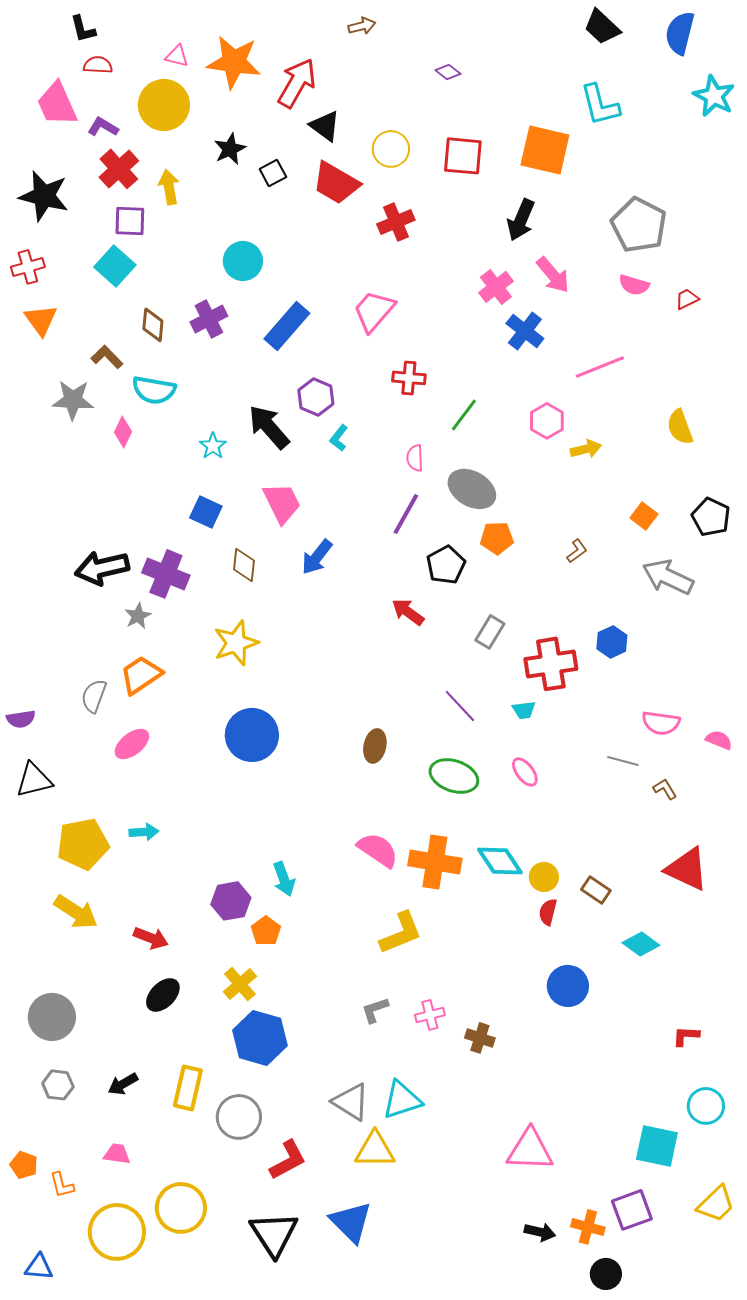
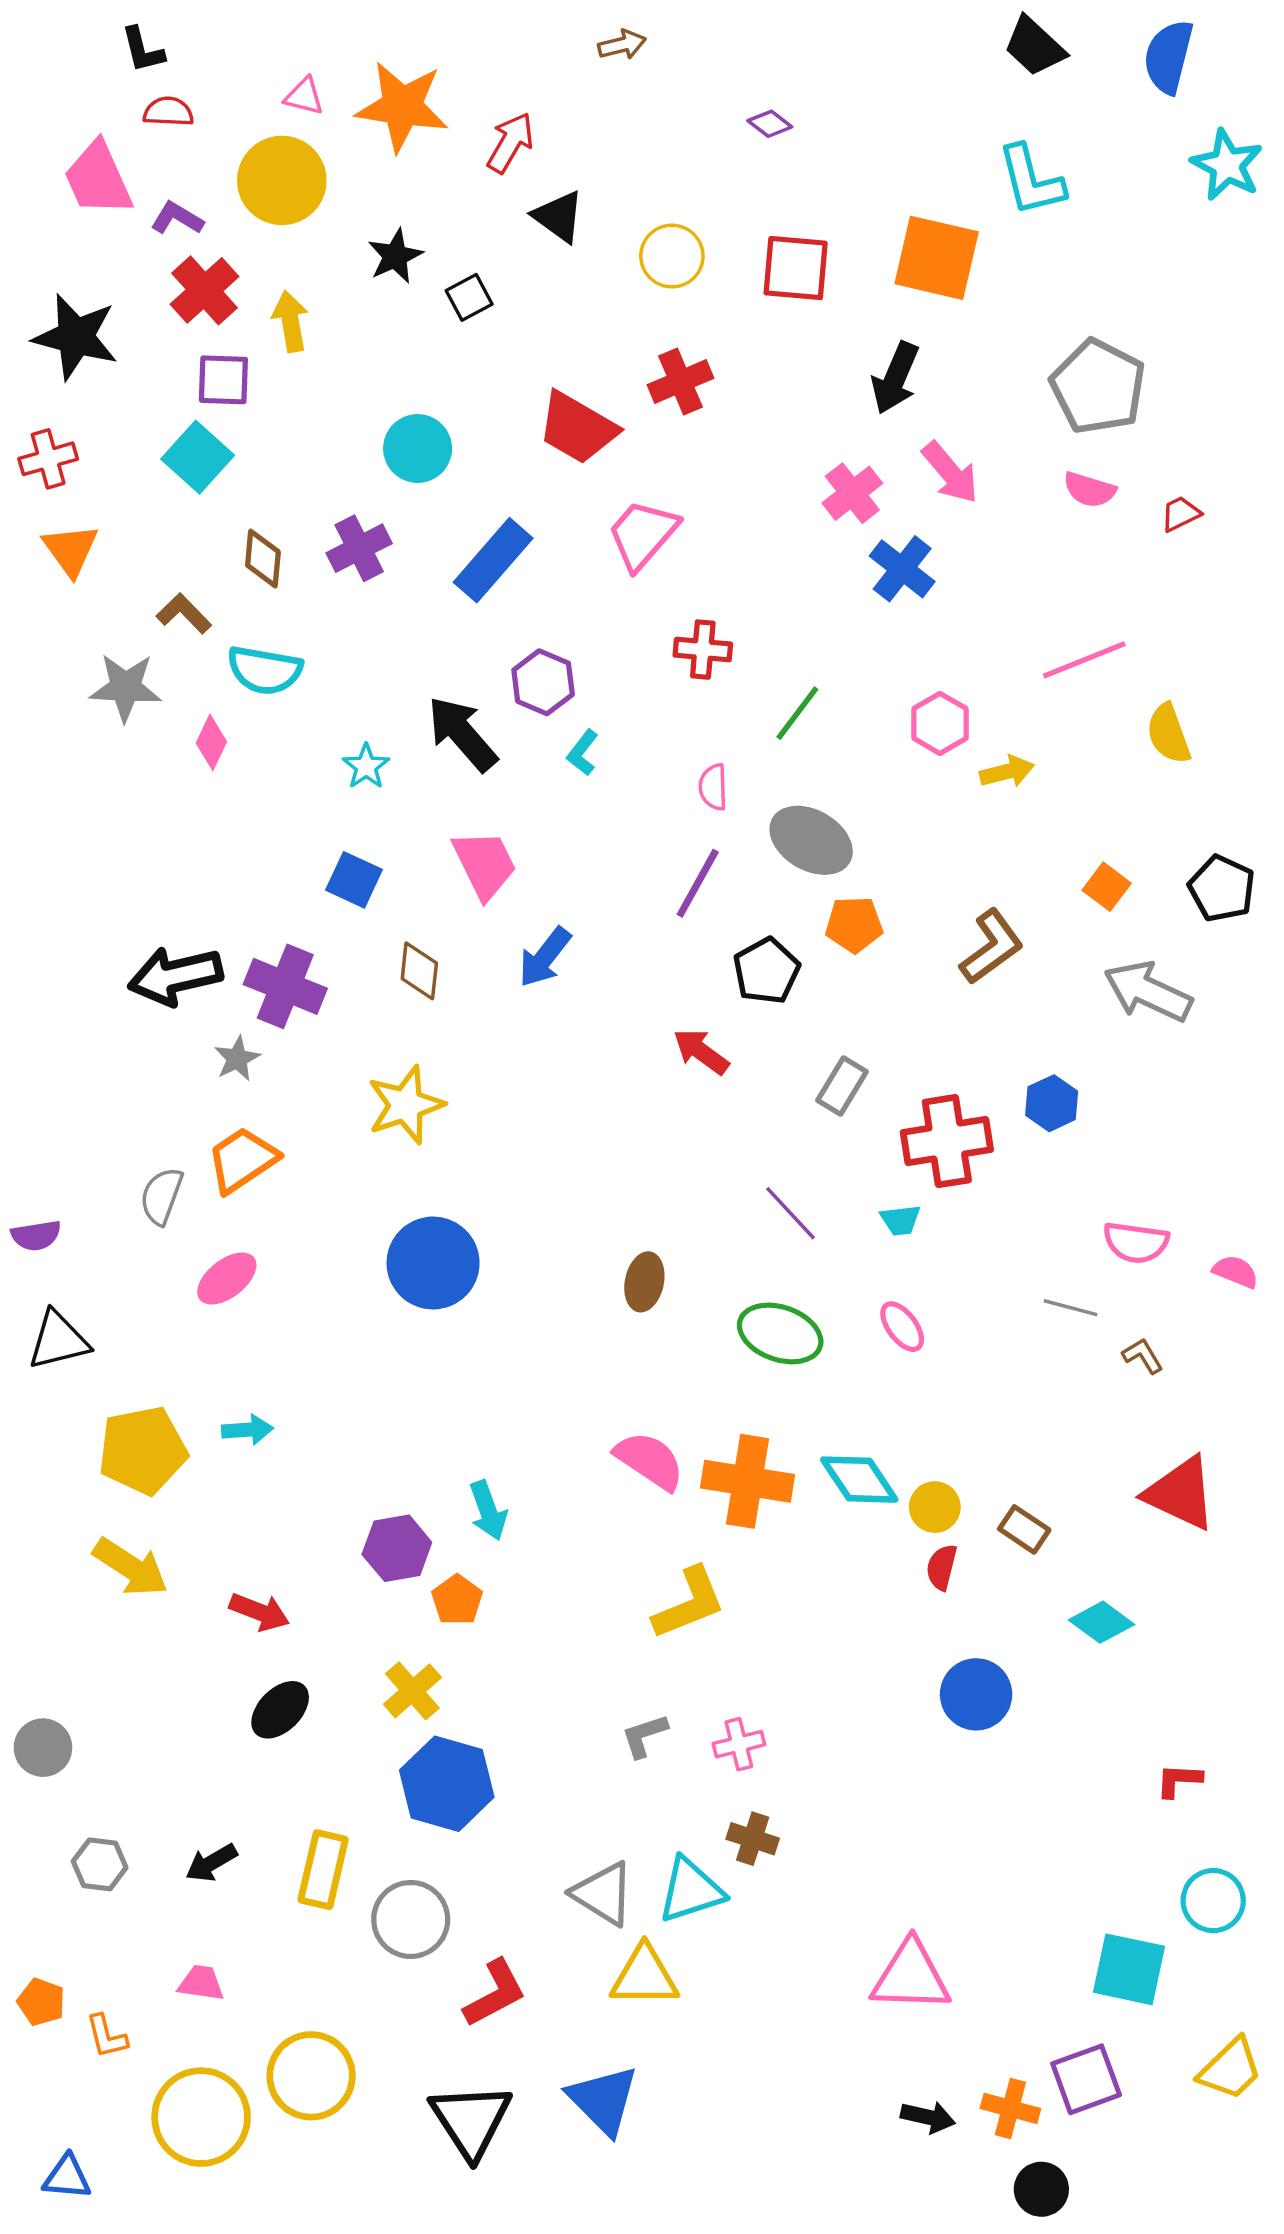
red arrow: (297, 83) -> (510, 143), size x0.7
red trapezoid: (336, 183) -> (577, 428), moved
pink line: (600, 367) -> (1084, 660), moved
brown L-shape: (577, 551) -> (992, 947), size x1.8
gray circle: (52, 1017) -> (43, 1748), moved, size x0.7
brown cross: (480, 1038) -> (753, 1839), moved

